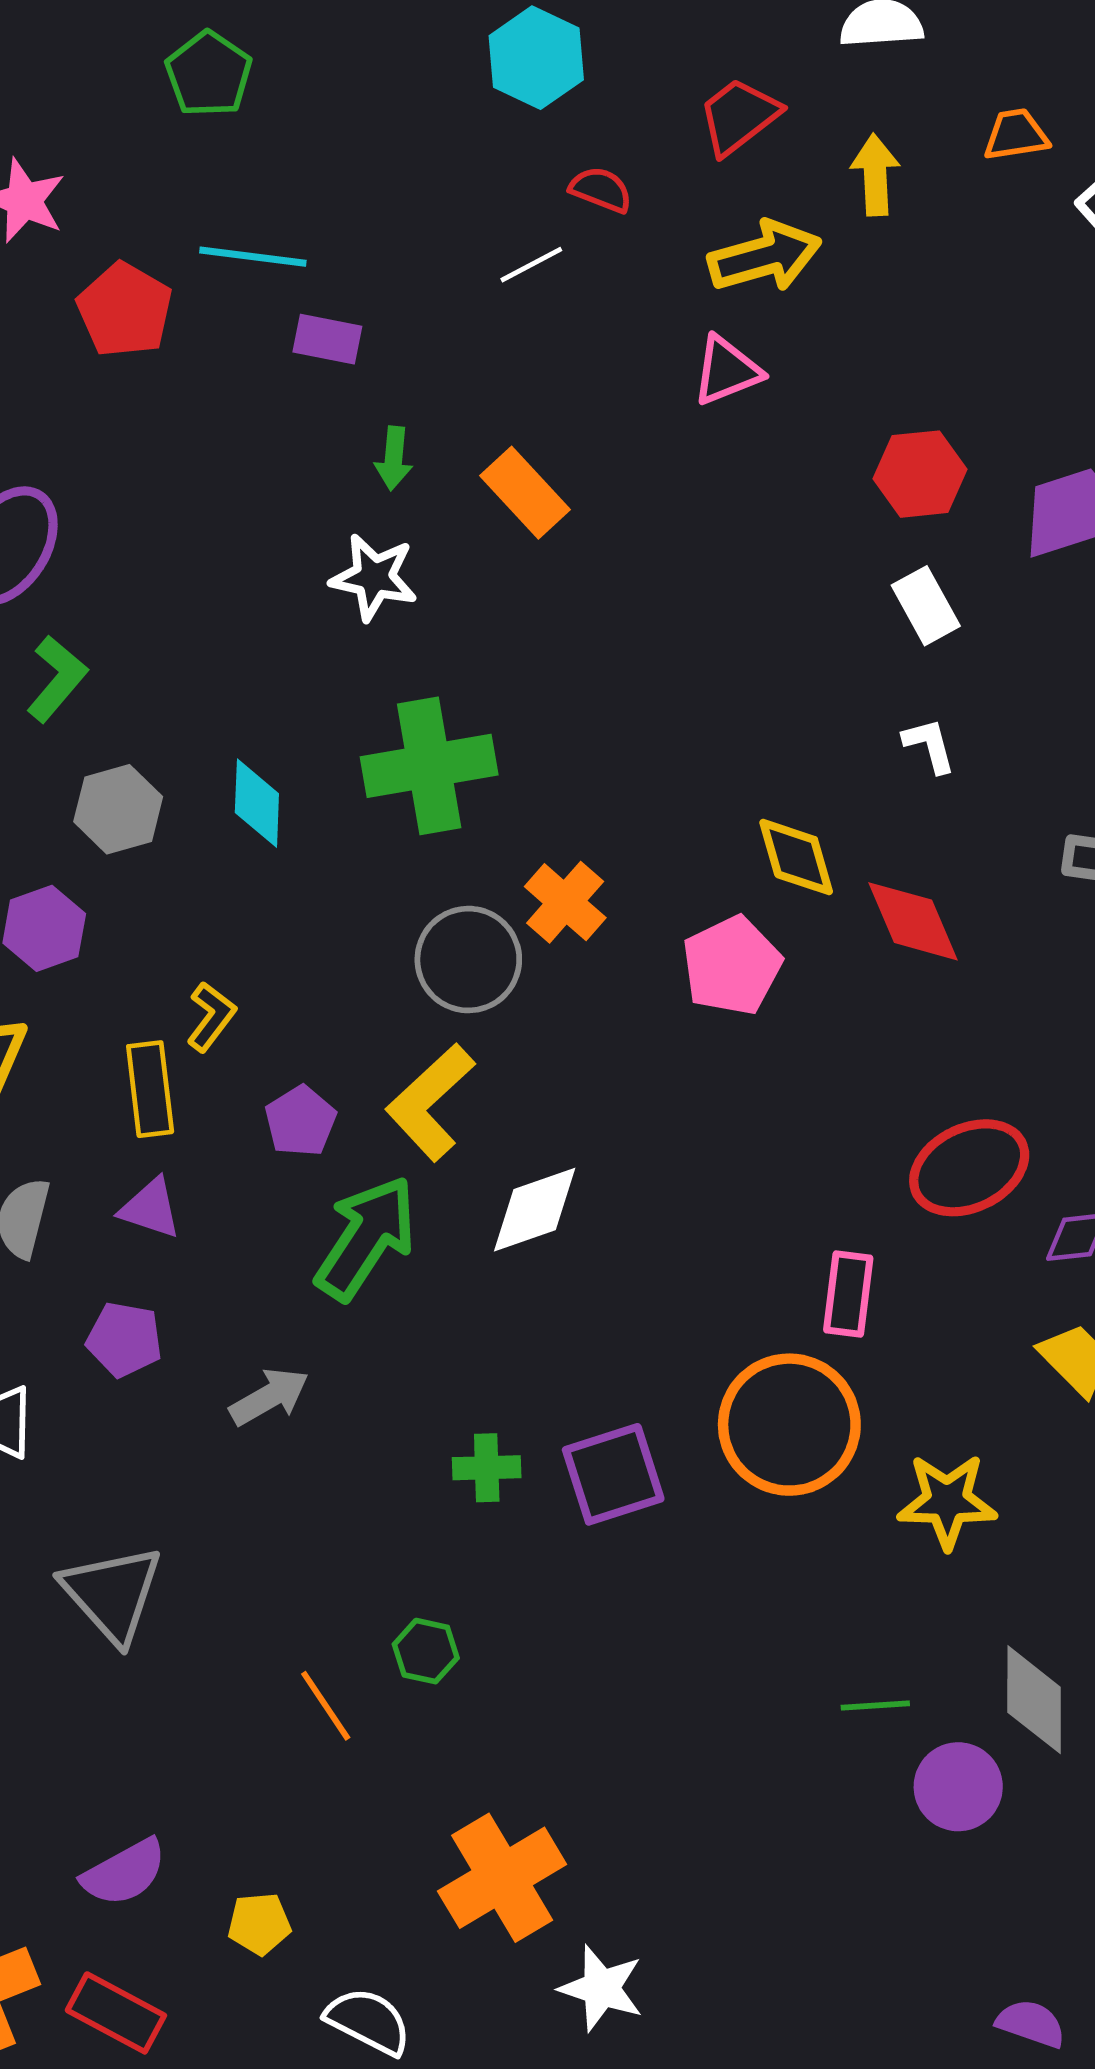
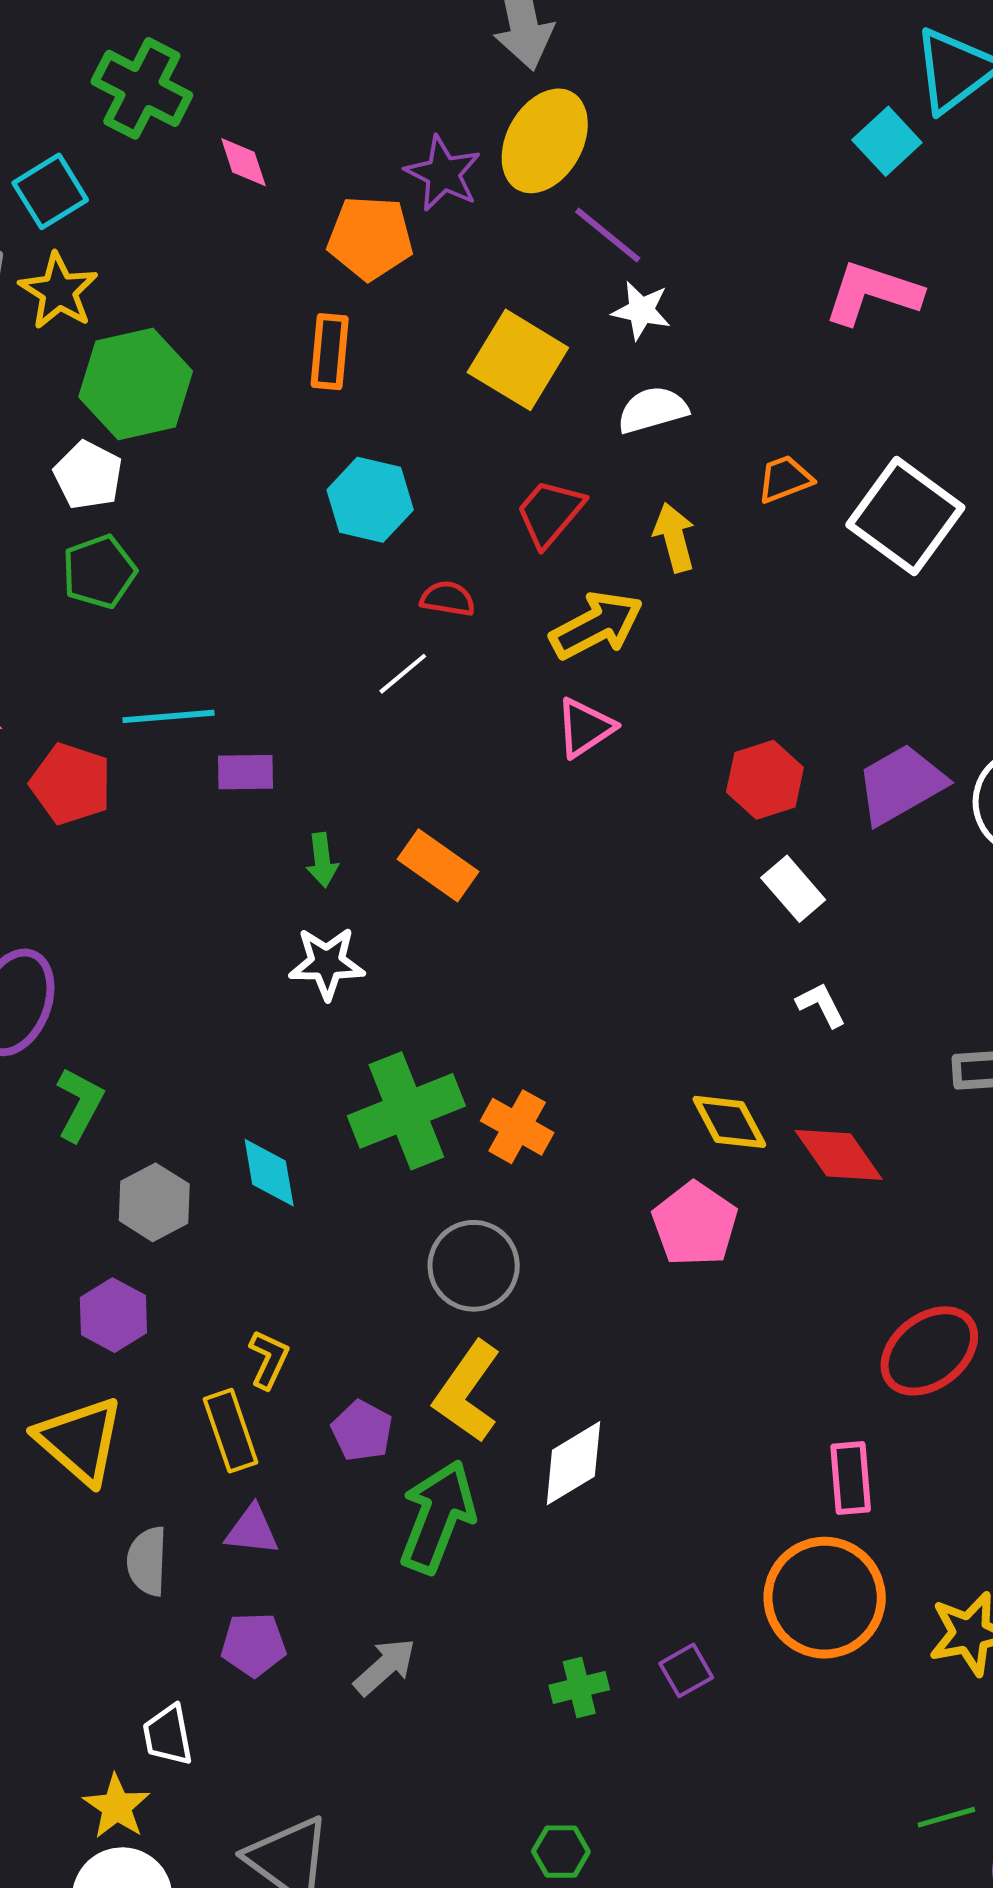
green pentagon: (209, 74) -> (99, 572), turned 30
orange cross: (565, 902) -> (517, 1127), moved
purple square: (613, 1474) -> (686, 1670), size x0.6

